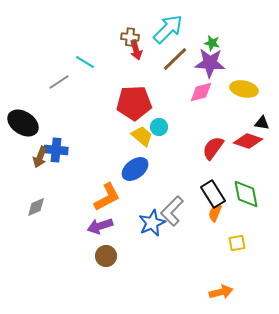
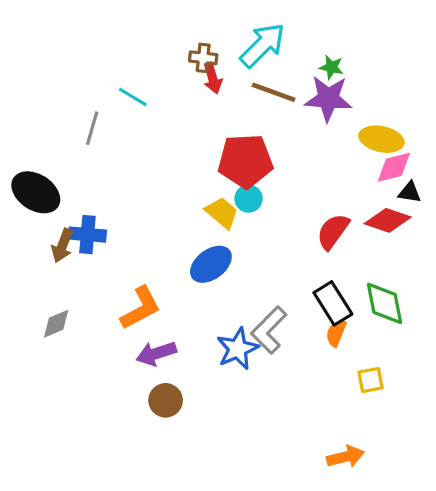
brown line: (175, 59) -> (274, 92), turned 64
gray line: (59, 82) -> (92, 128), turned -40
pink diamond: (201, 92) -> (394, 167), moved
red pentagon: (134, 103) -> (245, 161), moved
orange L-shape: (107, 197) -> (141, 308), moved

